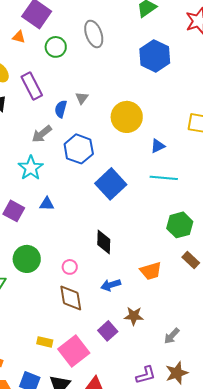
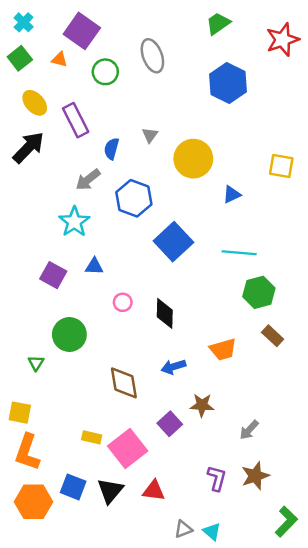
gray triangle: (82, 98) -> (150, 135), moved
cyan line: (164, 178) -> (239, 253), moved
pink circle: (70, 267) -> (123, 302), moved
purple L-shape: (146, 375) -> (217, 478), turned -60

